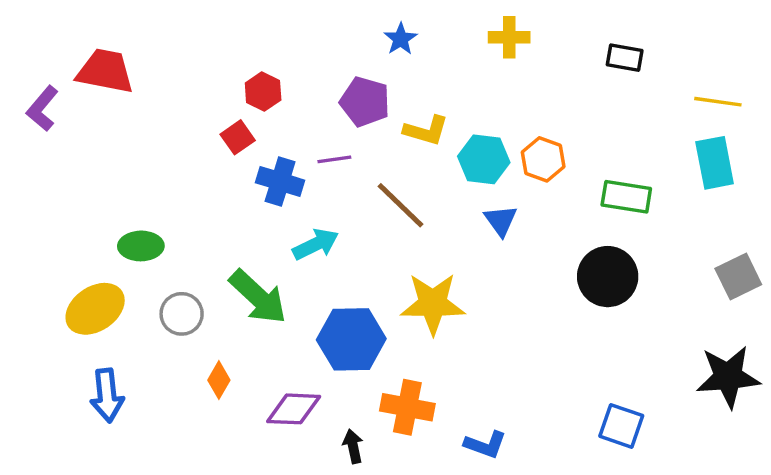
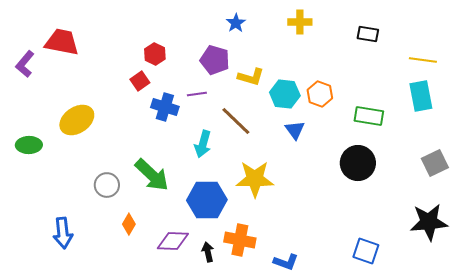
cyan arrow: (316, 244) -> (203, 144), moved, turned 132
green ellipse: (141, 246) -> (29, 145), moved
yellow ellipse: (95, 309) -> (77, 120), moved
black arrow: (353, 446) -> (208, 252), moved

